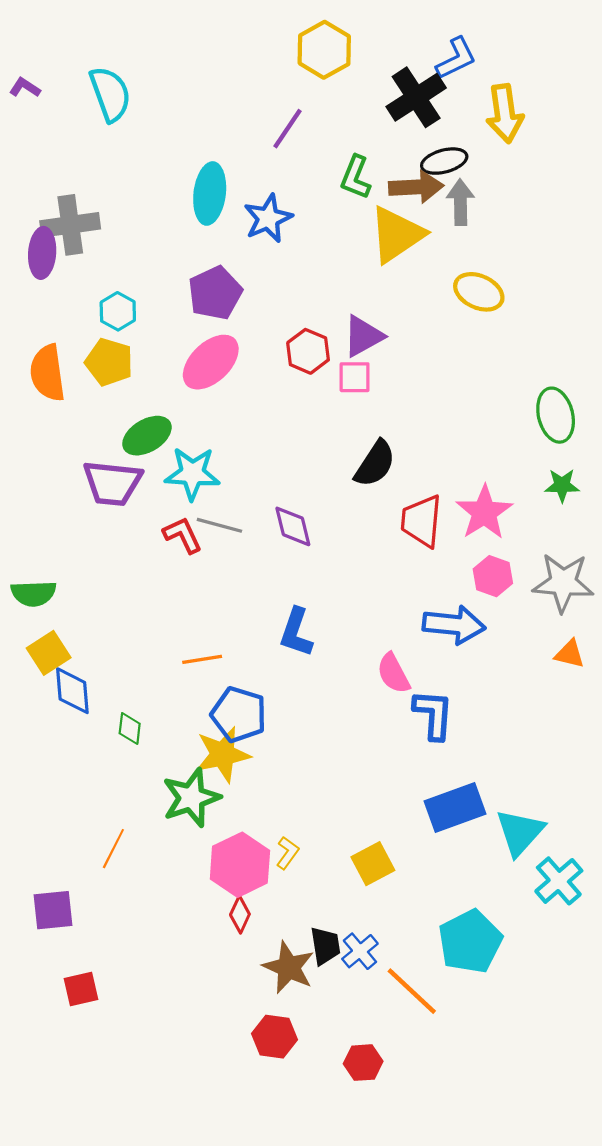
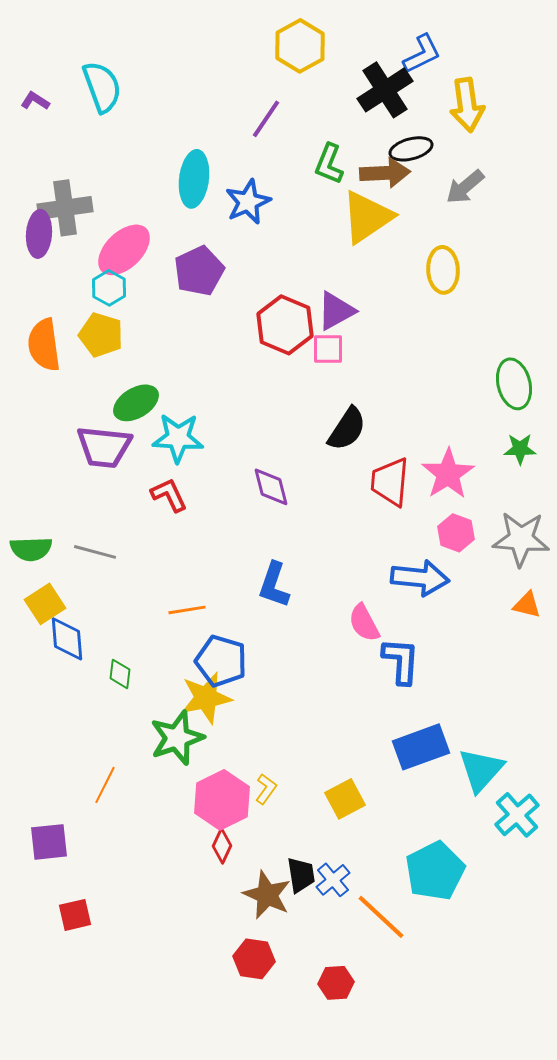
purple L-shape: (25, 88) -> (35, 101), moved
gray arrow: (460, 202) -> (465, 187), moved, turned -129
yellow ellipse: (479, 292) -> (443, 270), turned 63
red hexagon: (308, 351) -> (285, 325), size x1.4
pink ellipse: (211, 362) -> (124, 250), moved
gray line: (219, 525) -> (95, 552), moved

